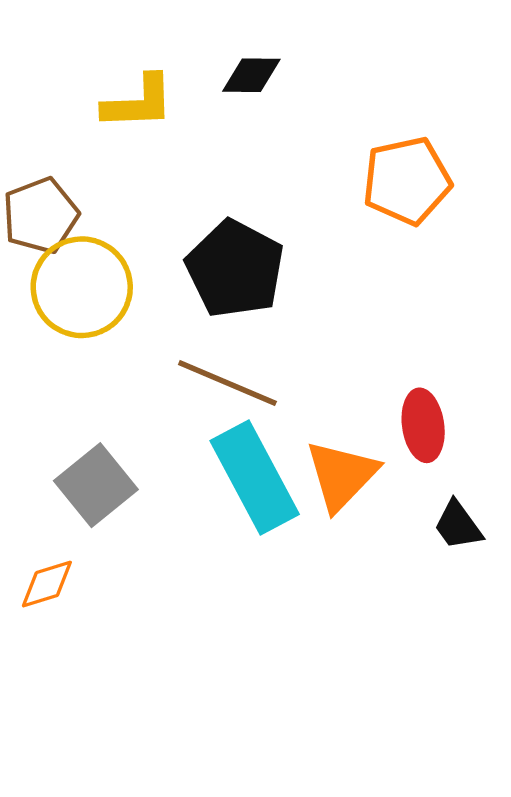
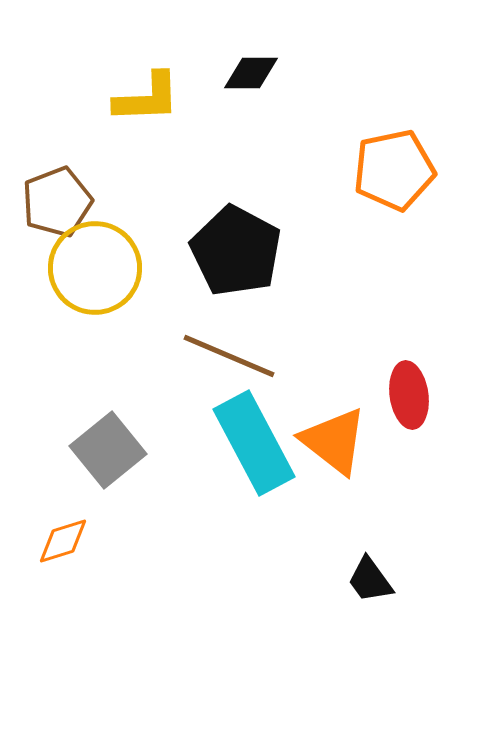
orange triangle: (342, 475) -> (334, 441), turned -36
black trapezoid: (458, 525) -> (370, 580), moved

